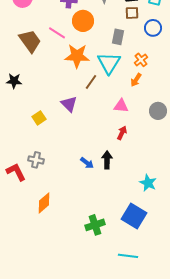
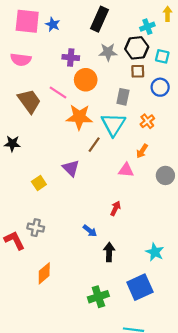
orange arrow: (136, 80) -> (142, 151), moved
red arrow: (122, 133) -> (115, 208), moved
black arrow: (107, 160) -> (109, 252), moved
blue square: (134, 216) -> (140, 287), turned 35

